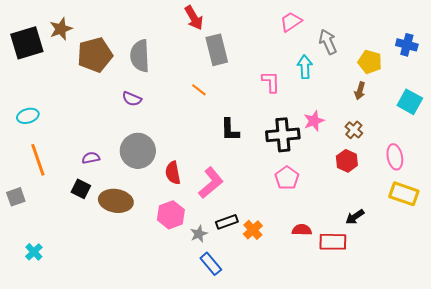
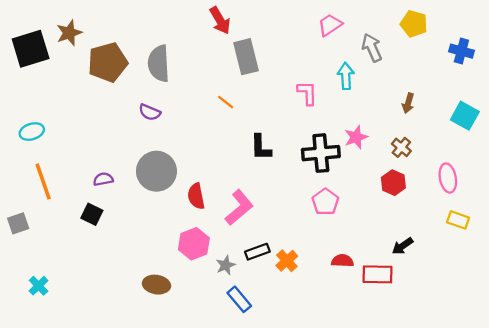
yellow pentagon: (370, 62) -> (414, 24), moved
yellow rectangle: (404, 194) -> (458, 220), size x0.7
brown ellipse: (116, 201) -> (156, 285), moved, size x0.7

